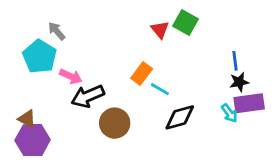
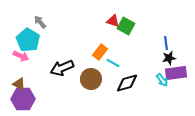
green square: (185, 23) -> (126, 26), moved
red triangle: (160, 30) -> (113, 21), turned -32
pink arrow: (71, 76) -> (21, 56), moved
brown circle: (115, 123) -> (91, 79), moved

